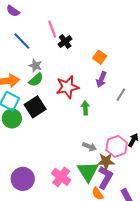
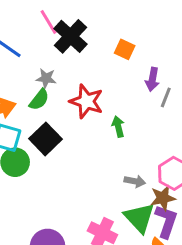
black cross: (65, 42) -> (70, 36), size x1.6
gray star: (35, 66) -> (46, 78), moved
purple arrow: (101, 79) -> (152, 79), moved
red star: (67, 87) -> (86, 101), turned -30

